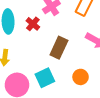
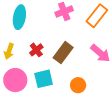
red cross: (33, 24) -> (36, 50), moved

